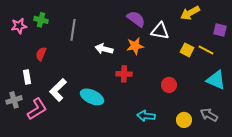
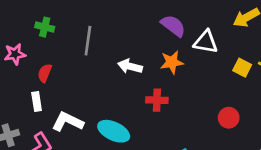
pink star: (19, 26) -> (15, 54), moved
white rectangle: (27, 77) -> (37, 101), moved
red circle: (169, 85) -> (229, 118), moved
white L-shape: (58, 90) -> (68, 122), turned 70

